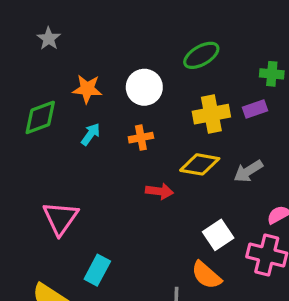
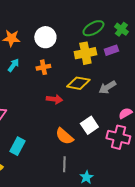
green ellipse: (201, 55) -> (93, 28), moved
green cross: (272, 74) -> (121, 29), turned 32
orange semicircle: (206, 275) -> (64, 136), moved

